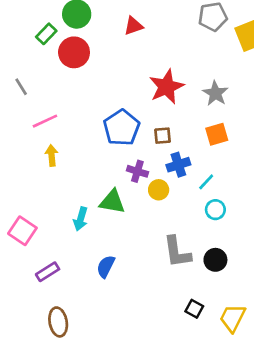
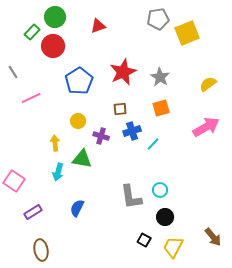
blue pentagon: (122, 128) -> (79, 81), moved
yellow arrow: (52, 155) -> (55, 143), moved
yellow circle: (159, 190) -> (78, 121), moved
cyan circle: (215, 210) -> (160, 190), moved
black circle: (215, 260) -> (165, 217), moved

